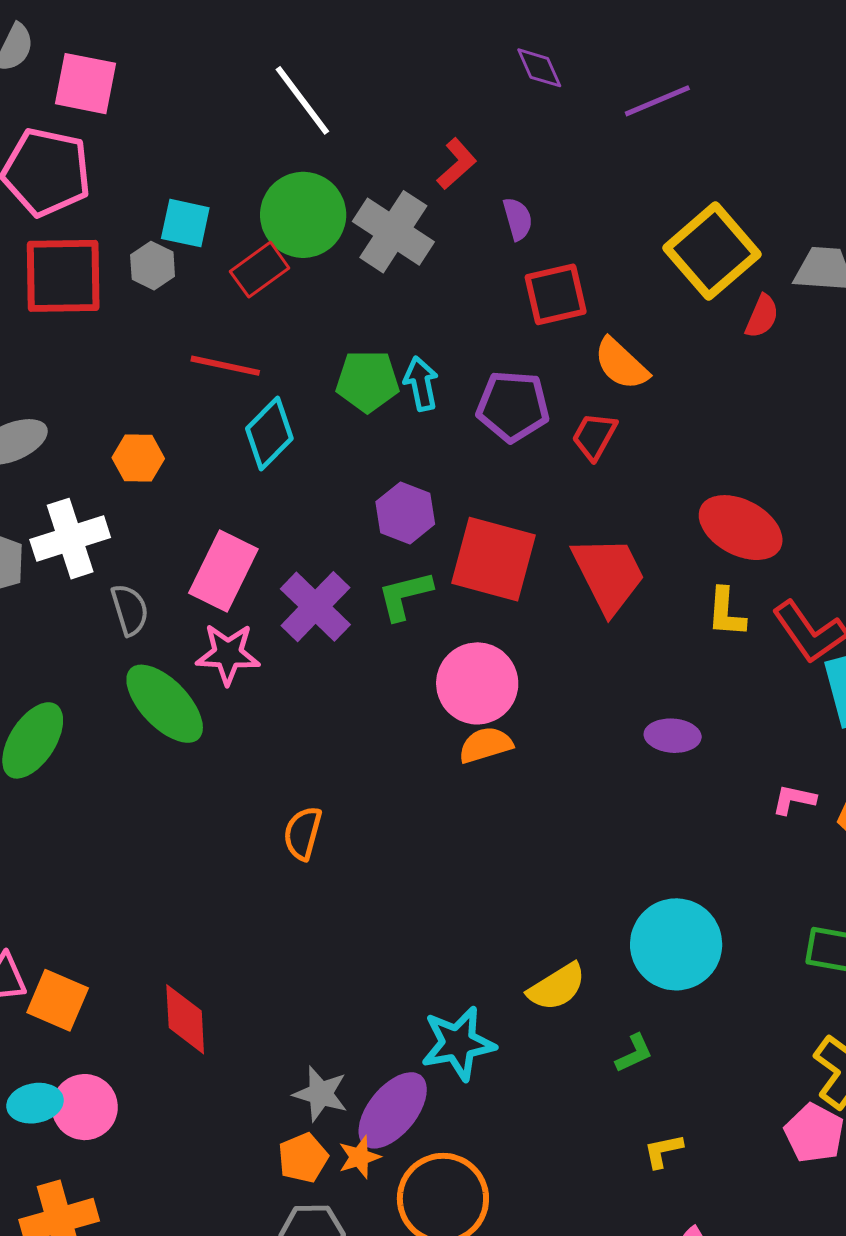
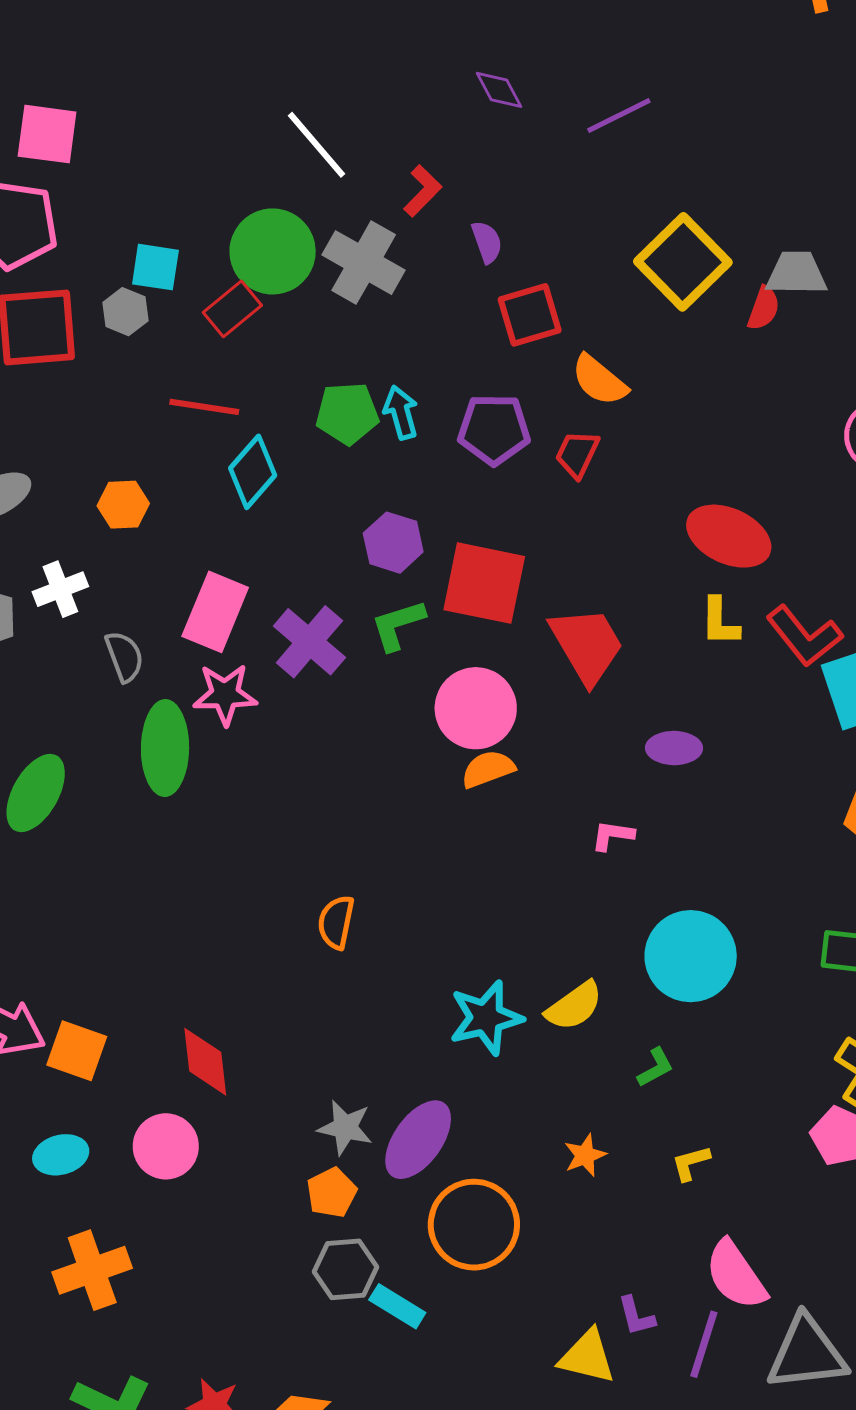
white line: (302, 100) -> (317, 145), moved
red semicircle: (762, 316) -> (764, 308), moved
white cross: (70, 539) -> (60, 589), size x0.7
red trapezoid: (609, 574) -> (587, 645), moved
green ellipse: (165, 704) -> (165, 748), turned 48
pink L-shape: (794, 800) -> (613, 835), moved
orange semicircle: (303, 833) -> (336, 922), moved
cyan star: (458, 1043) -> (486, 1018), moved
pink circle: (85, 1107) -> (166, 1146), moved
orange star: (359, 1157) -> (585, 1155), moved

